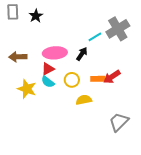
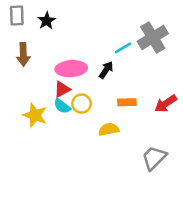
brown arrow: (18, 57) -> (23, 54), moved, turned -90
red arrow: (112, 77) -> (166, 104), moved
yellow circle: (72, 80) -> (82, 104), moved

